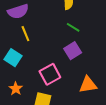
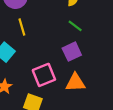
orange triangle: (88, 85) -> (75, 82), moved

